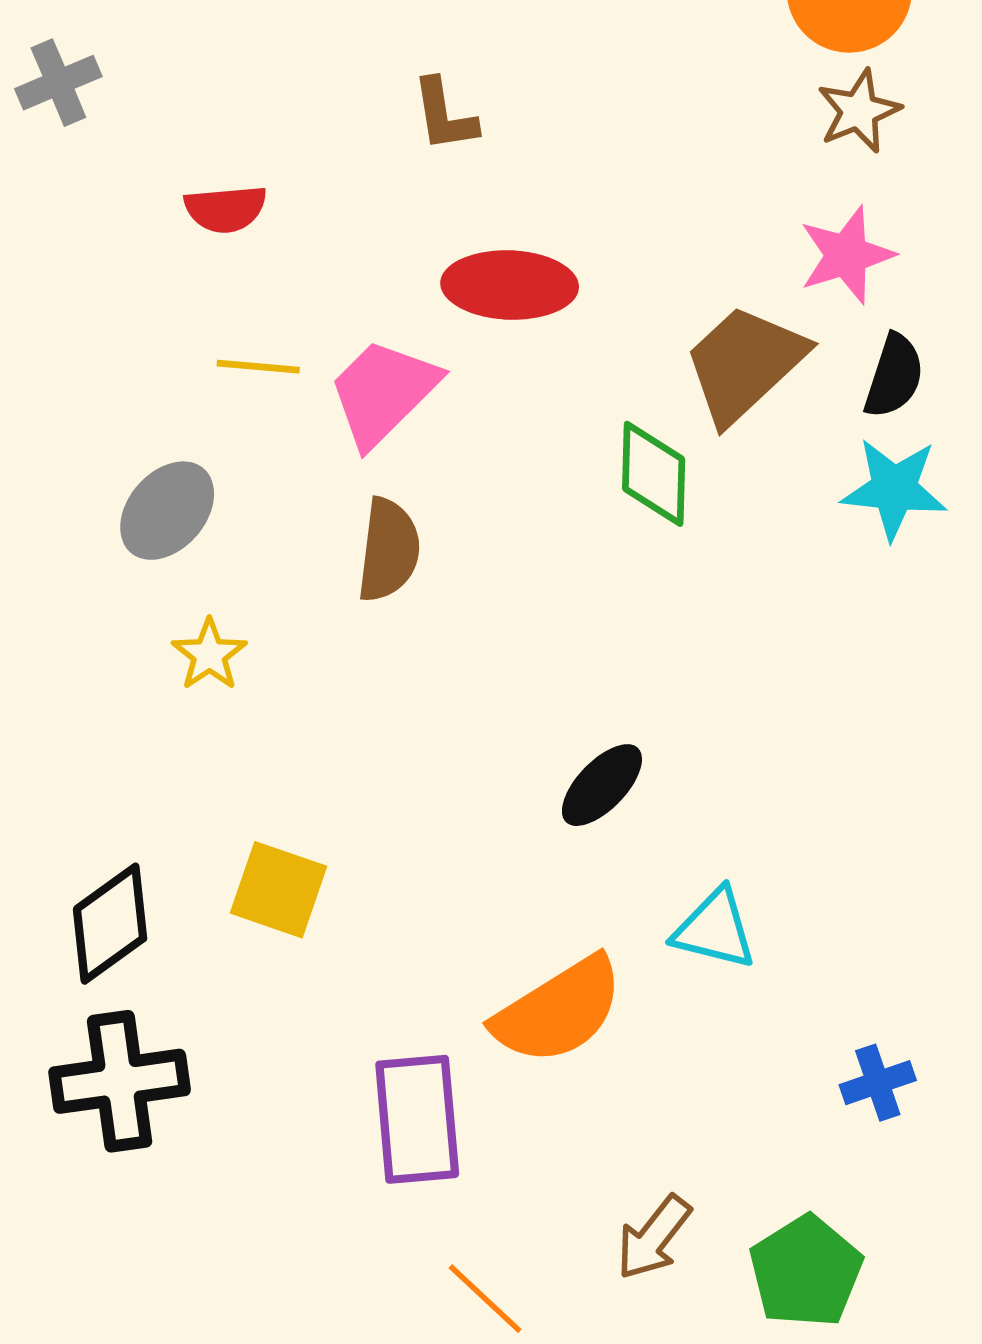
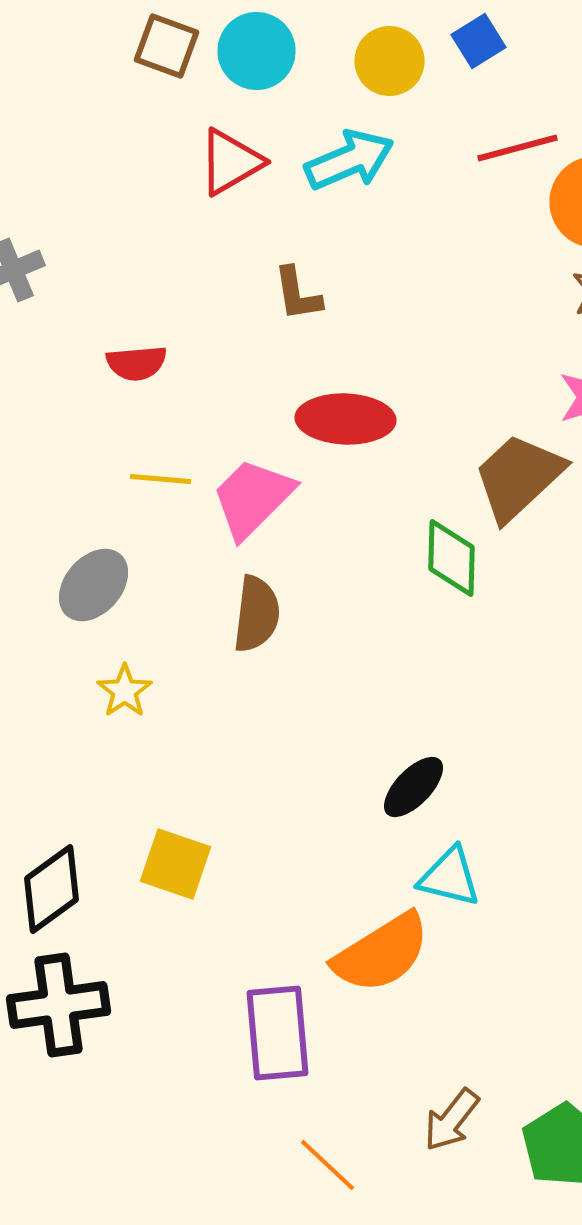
cyan triangle: (715, 929) -> (450, 877), moved

